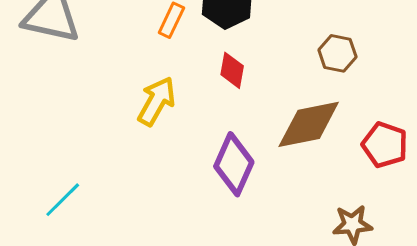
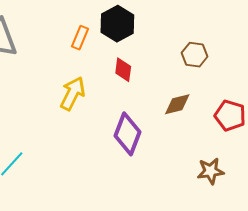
brown diamond: (309, 124) -> (177, 104), size x0.6

